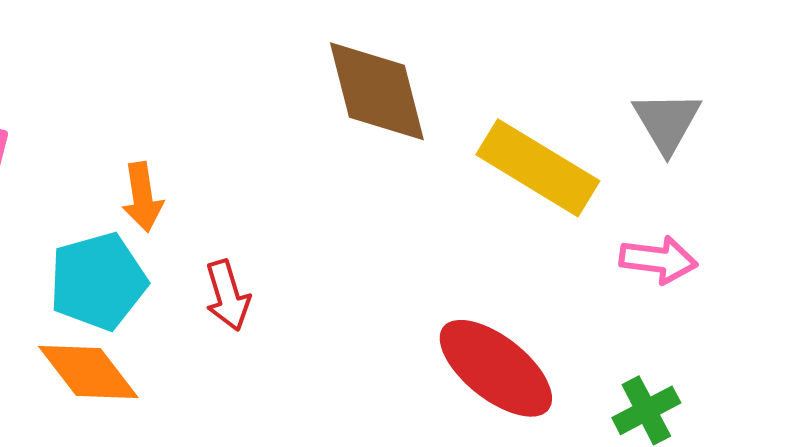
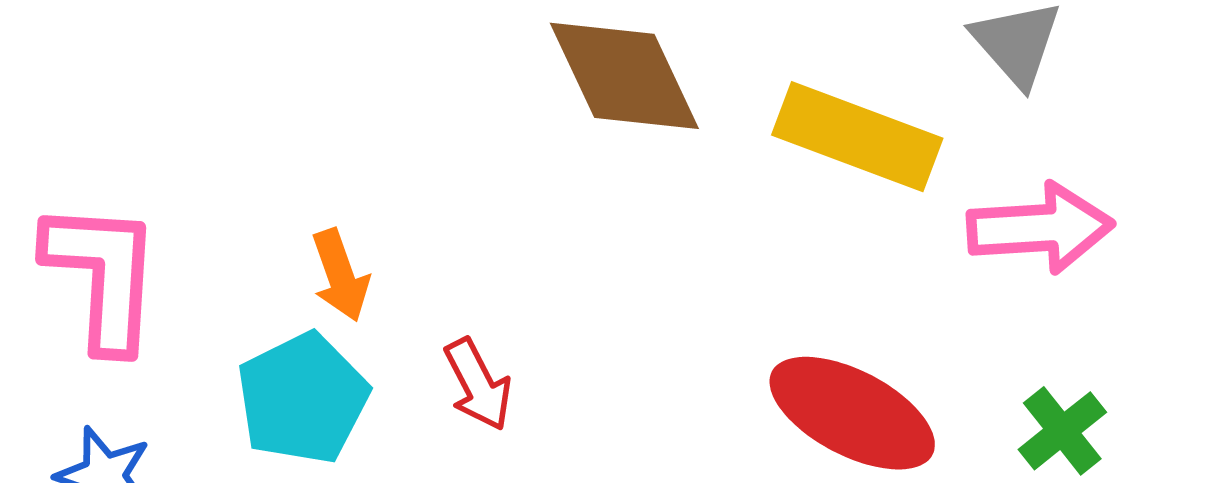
pink arrow: (658, 260) -> (1040, 228), size x1.4

